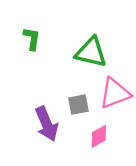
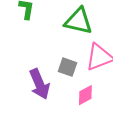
gray square: (78, 105) -> (67, 67), turned 30

